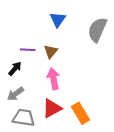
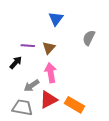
gray semicircle: (97, 30) -> (89, 38), moved, size x0.7
gray arrow: (15, 94) -> (32, 86), moved
orange rectangle: (80, 113) -> (74, 105), turned -30

